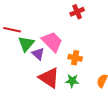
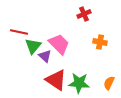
orange cross: (75, 58) -> (100, 42), moved
green star: (72, 81) -> (79, 83), size x1.5

